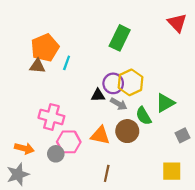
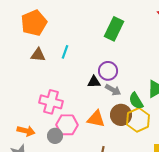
orange pentagon: (45, 48) -> (34, 23), moved
yellow hexagon: (131, 82) -> (138, 120), moved

